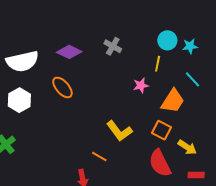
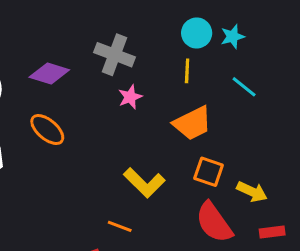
gray cross: (113, 46) -> (115, 55), size x1.4
pink star: (141, 85) -> (130, 97), moved
orange trapezoid: (173, 101) -> (193, 123), moved, turned 40

